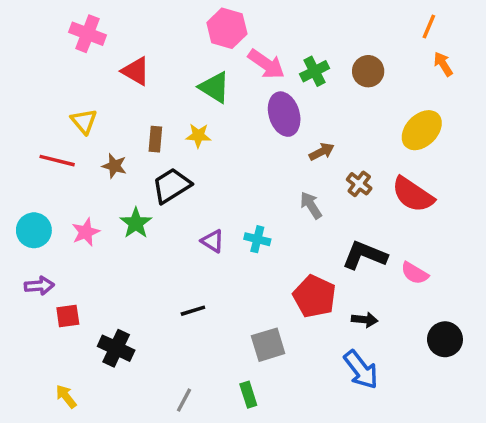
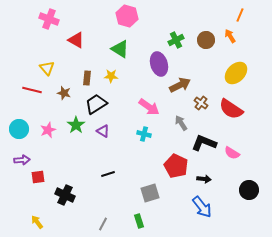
pink arrow: (266, 64) -> (149, 107), moved
orange arrow: (443, 64) -> (230, 36), moved
brown arrow: (322, 152) -> (180, 85), size x1.5
gray arrow: (311, 205) -> (181, 123), moved
purple triangle: (213, 241) -> (103, 131), moved

